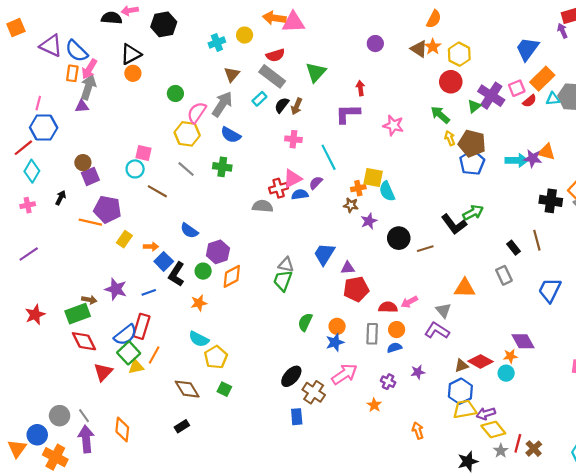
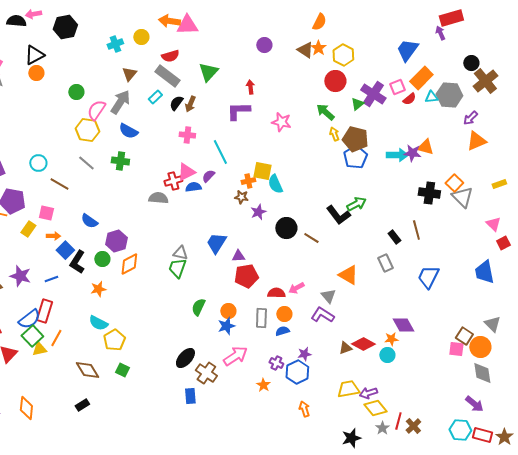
pink square: (144, 153) -> (46, 213), moved
brown line: (425, 249) -> (311, 238), turned 49
orange triangle: (465, 288) -> (348, 275), turned 30
blue hexagon: (460, 391) -> (297, 372), moved

